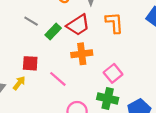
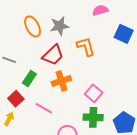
green rectangle: (53, 31) -> (29, 78), moved
red square: (30, 63) -> (16, 99), turned -35

